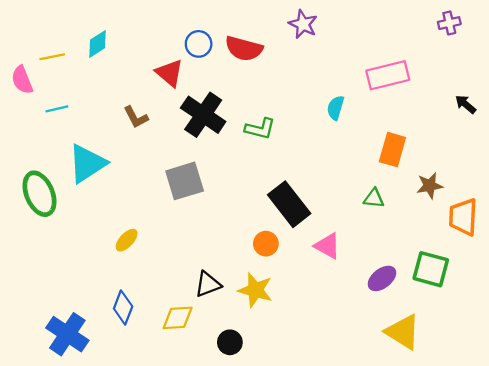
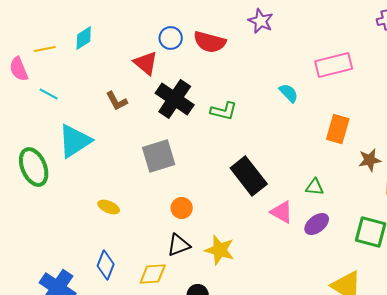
cyan semicircle: (336, 108) -> (289, 93), turned 120
cyan line: (57, 109) -> (49, 94), turned 42
green triangle: (374, 198) -> (315, 187), moved
yellow ellipse: (127, 240) -> (109, 207), turned 70
orange circle: (266, 244) -> (182, 208), moved
purple ellipse: (382, 278) -> (317, 224), moved

